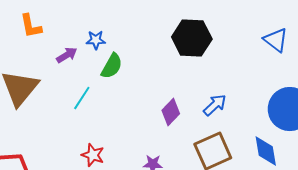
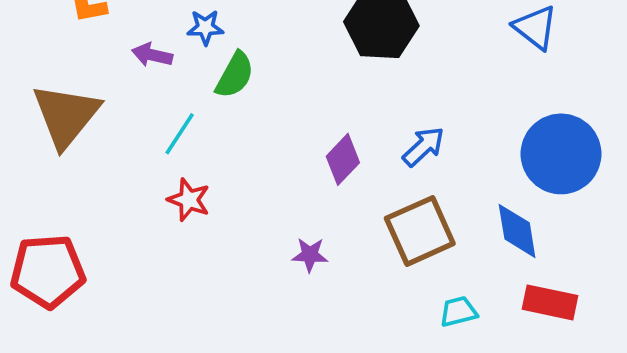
purple arrow: (67, 55) -> (152, 55), turned -135
red star: (93, 155) -> (189, 200), moved

